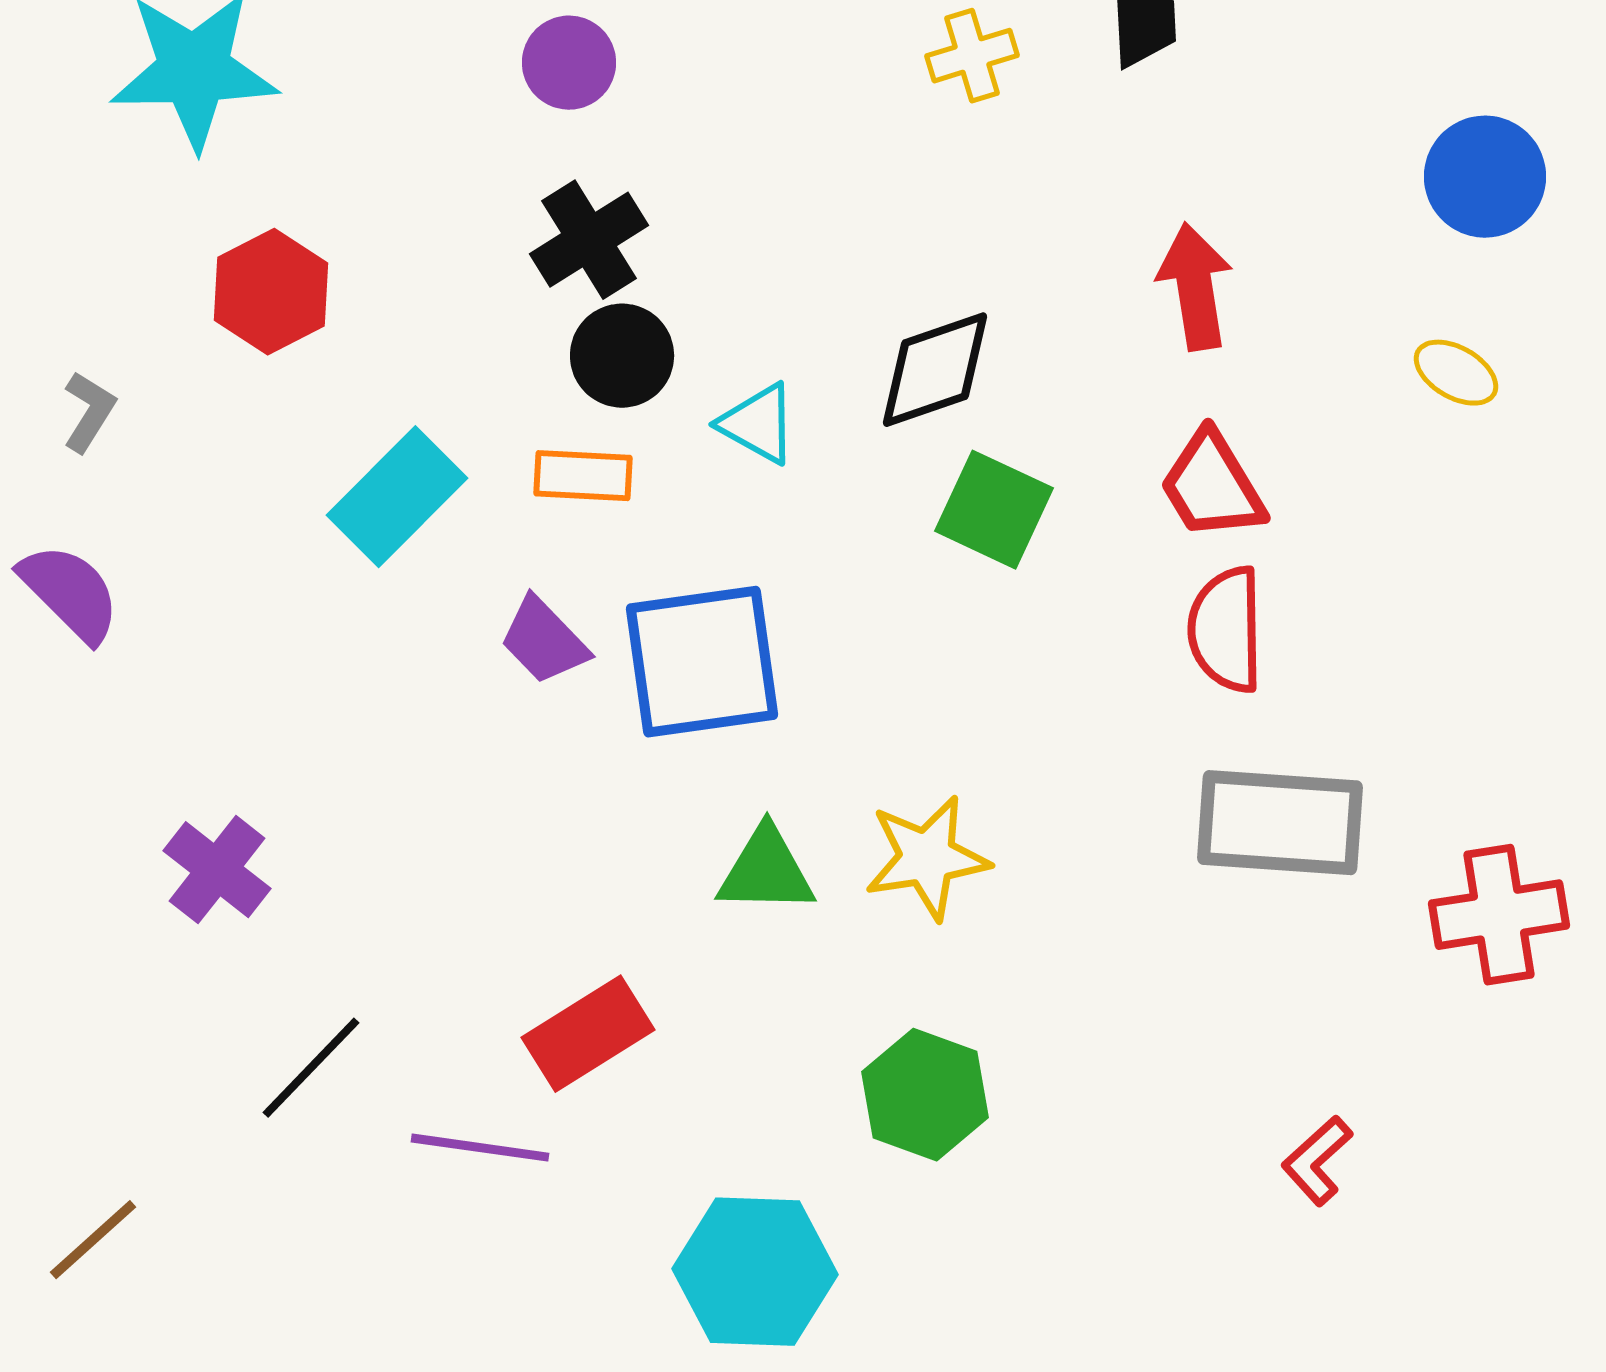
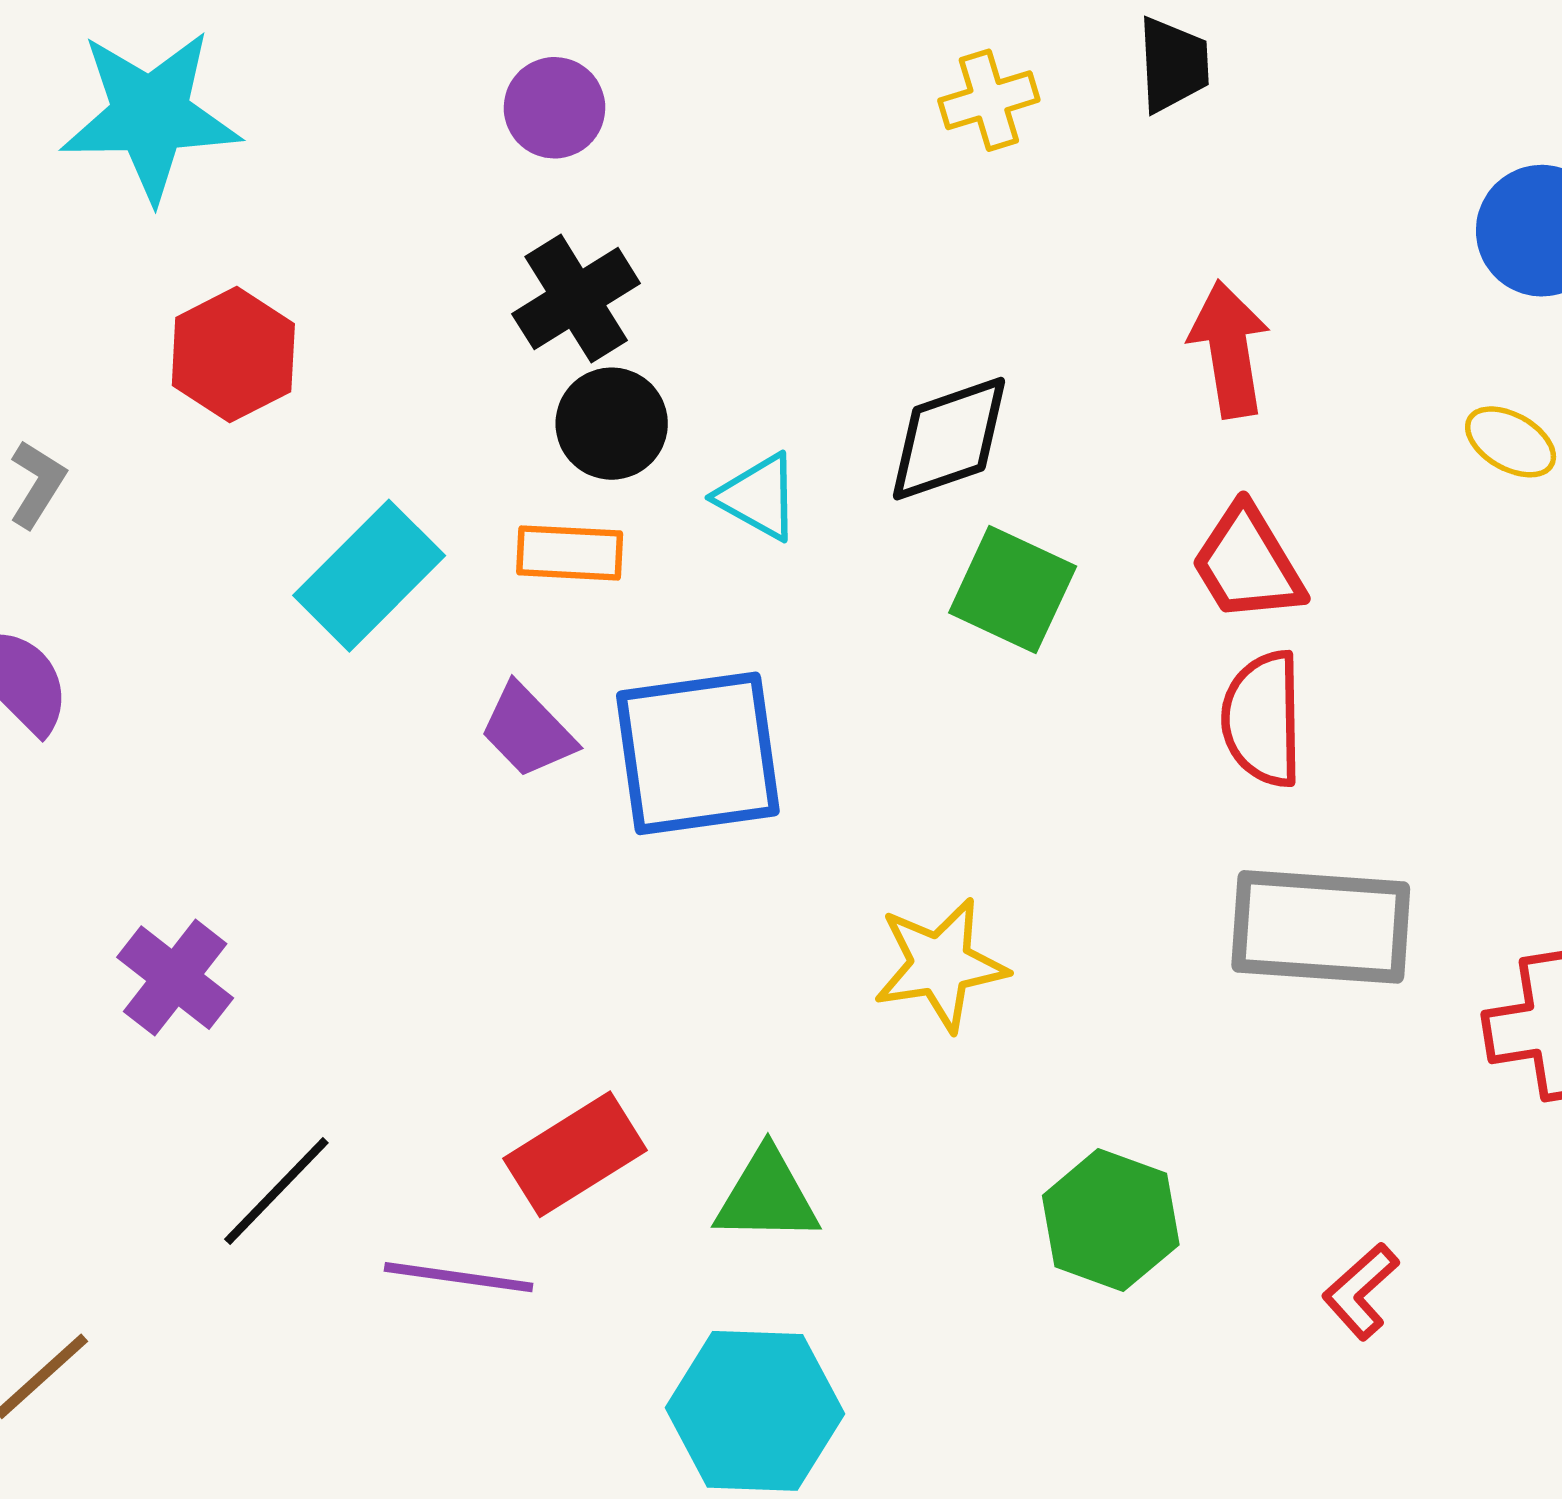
green triangle: (766, 871) -> (767, 1196), moved
green hexagon: (925, 1095) -> (1111, 1220), moved

